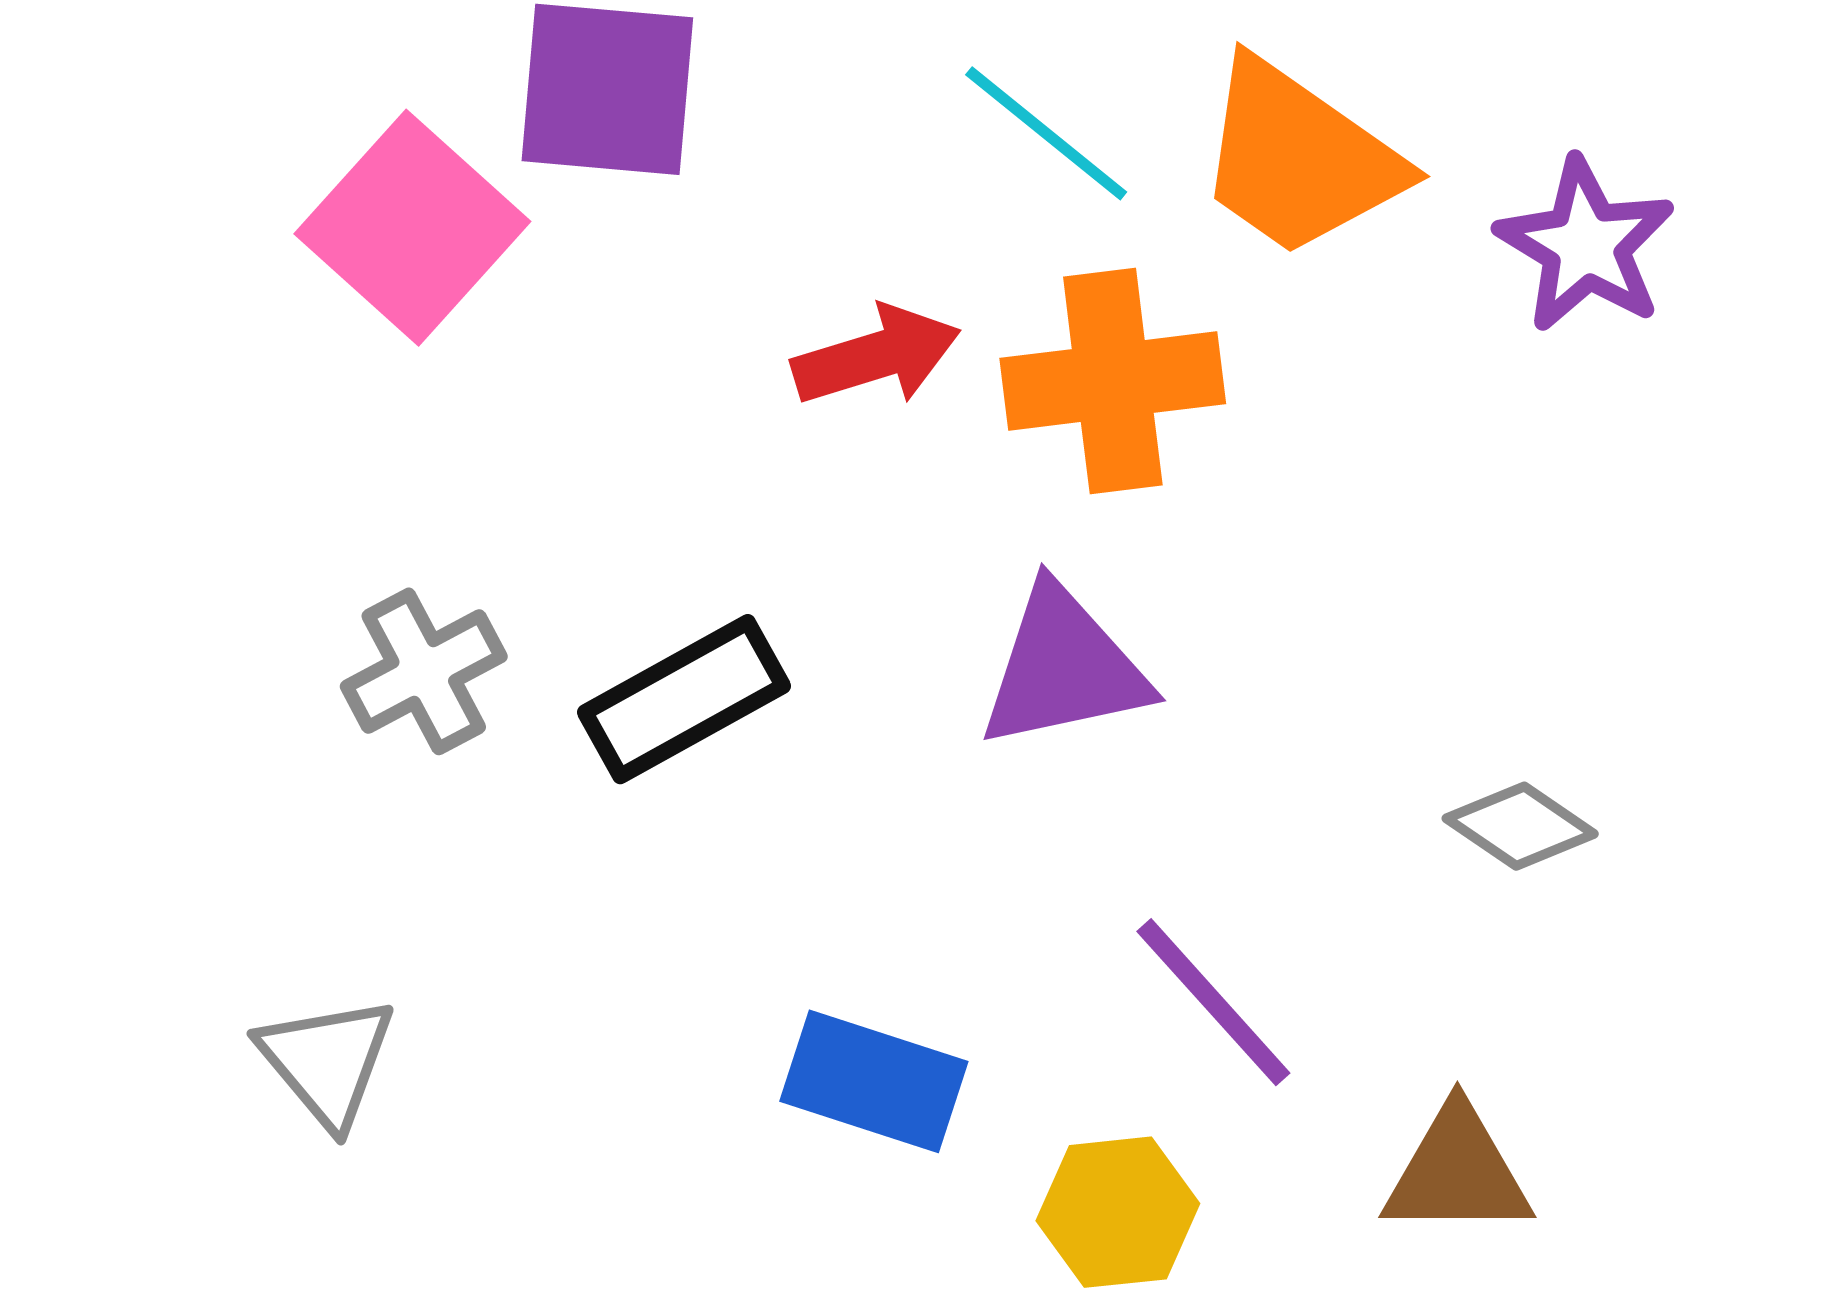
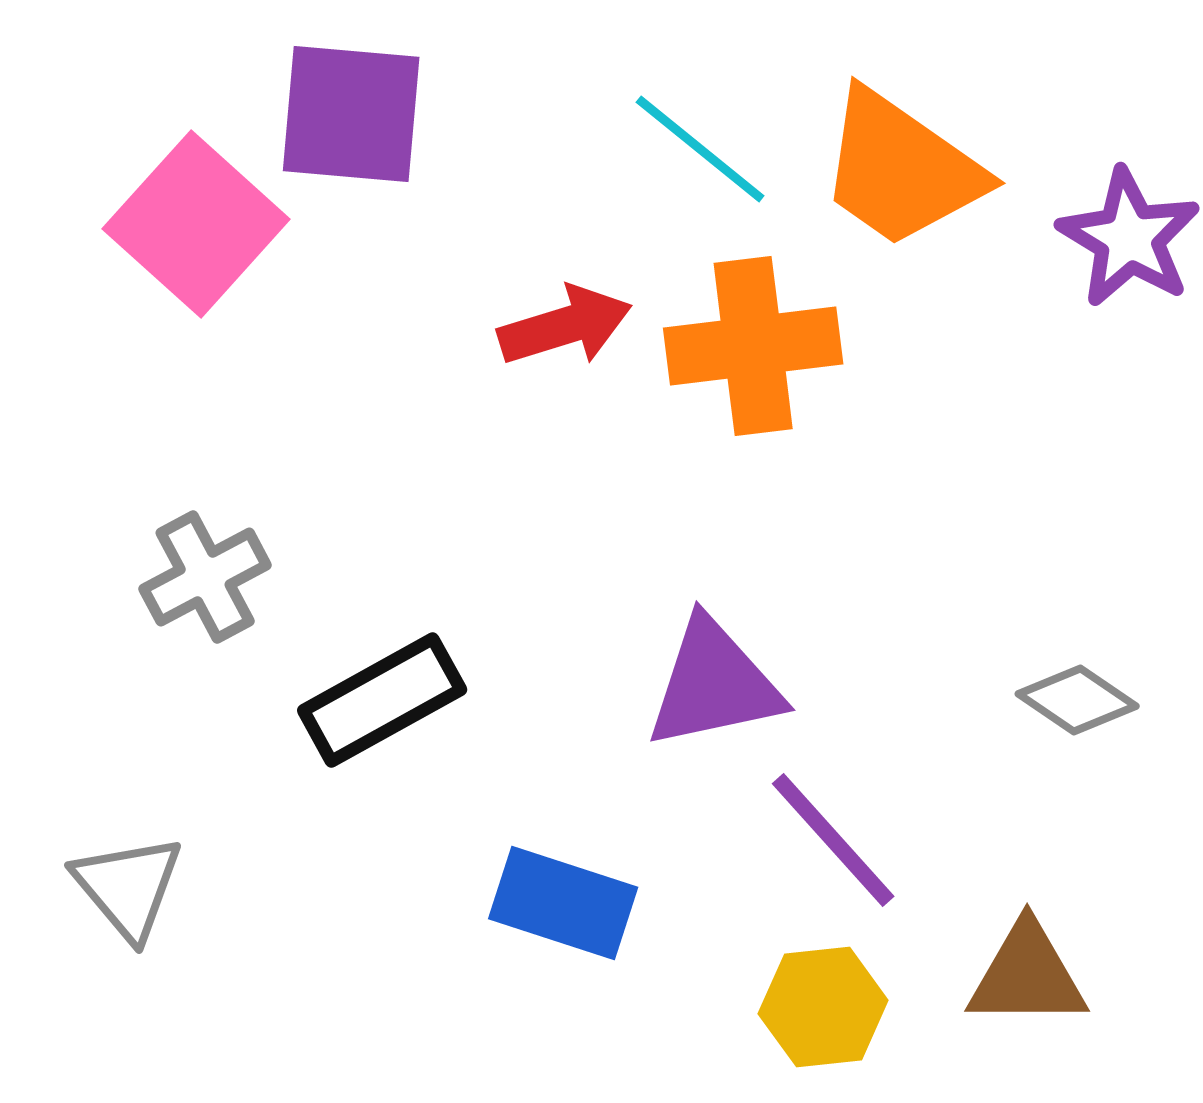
purple triangle: (1064, 668) -> (714, 684), moved
black rectangle: (684, 699) -> (382, 700), moved
yellow hexagon: (1118, 1212) -> (823, 1007), moved

